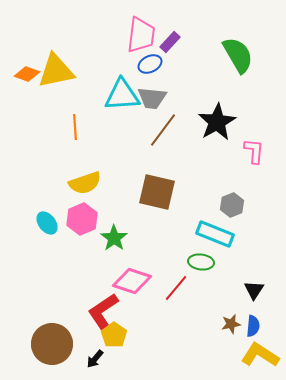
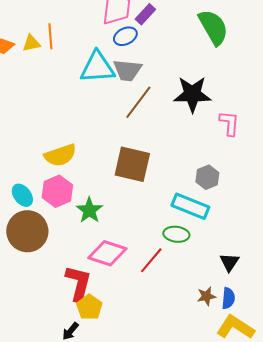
yellow triangle: (56, 71) -> (31, 43), size x0.5
black star: (217, 122) -> (192, 94), turned 30
orange line: (75, 127) -> (50, 36), moved
red L-shape: (103, 311) -> (78, 283), turned 138
brown circle: (52, 344) -> (27, 231), moved

